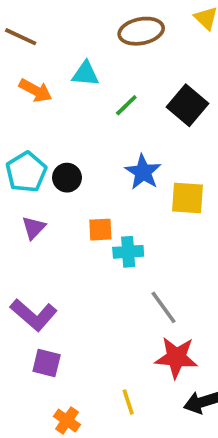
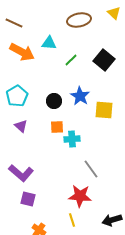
orange arrow: (35, 90) -> (22, 52), size x1.4
black circle: (67, 178) -> (54, 101), moved
purple triangle: (34, 228) -> (21, 126), turned -32
red star: (176, 357) -> (80, 196), moved

